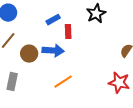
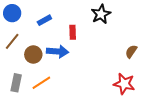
blue rectangle: (53, 20) -> (44, 20), moved
orange line: (63, 82) -> (41, 83), moved

